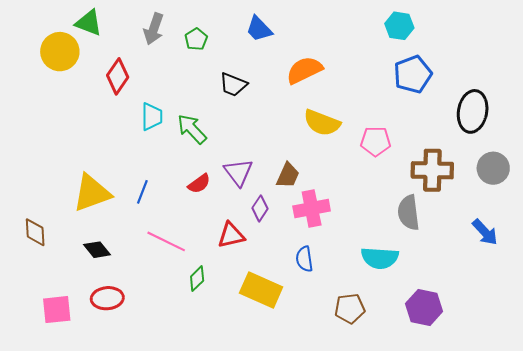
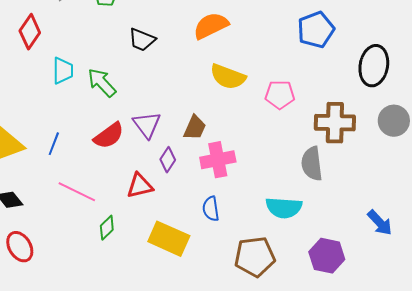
red semicircle: (199, 184) -> (109, 136), size x1.4
blue arrow: (485, 232) -> (380, 223), moved
red ellipse: (107, 298) -> (20, 247), turned 64
brown pentagon: (350, 309) -> (255, 257), size x1.4

